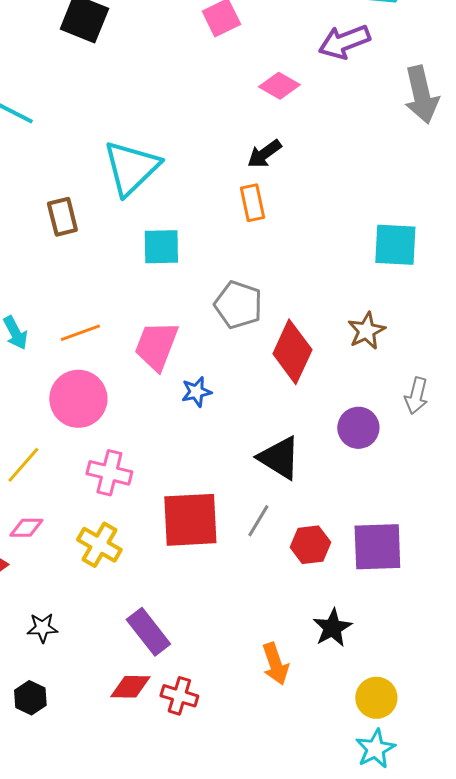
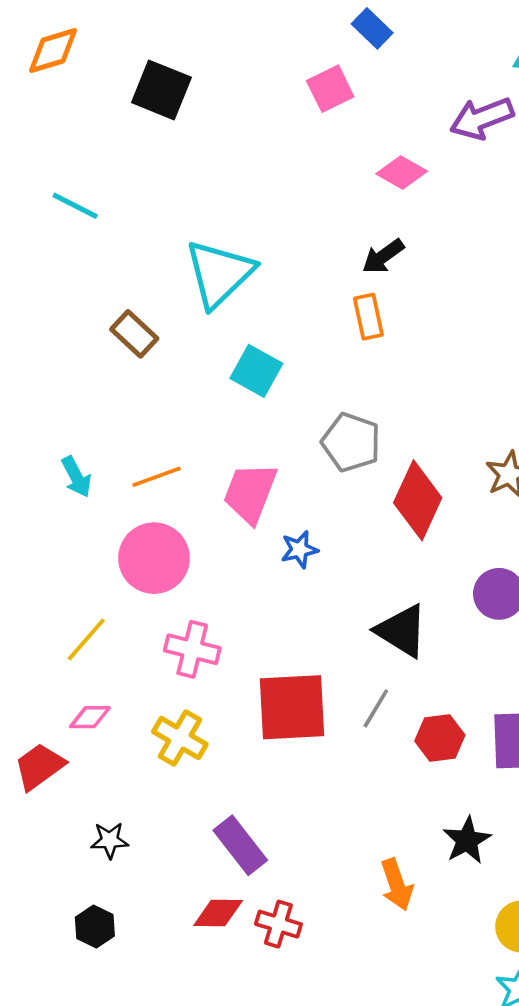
brown rectangle: (62, 217) -> (134, 334), turned -33
cyan square: (161, 247) -> (256, 371), turned 30

